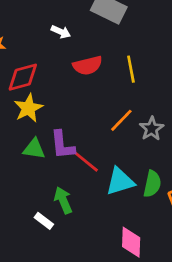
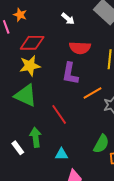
purple L-shape: (63, 145) -> (70, 74), moved
green triangle: (34, 149) -> (25, 95), size x1.4
cyan triangle: (120, 181) -> (61, 154), moved, size x0.6

